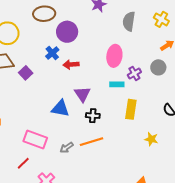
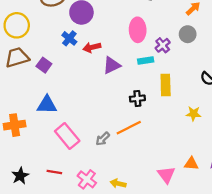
purple triangle: (82, 94) -> (112, 65), moved, turned 48
blue triangle: (60, 108) -> (47, 105), moved
black cross: (93, 116) -> (137, 98), moved
pink rectangle: (35, 140) -> (67, 136), turned 40
red line: (23, 163) -> (54, 172), moved, turned 64

